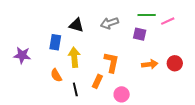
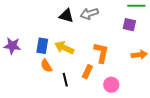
gray arrow: (109, 23) -> (89, 14), moved
blue rectangle: (55, 42) -> (42, 46), moved
yellow arrow: (74, 57) -> (64, 48), turned -60

